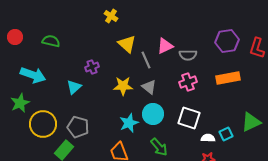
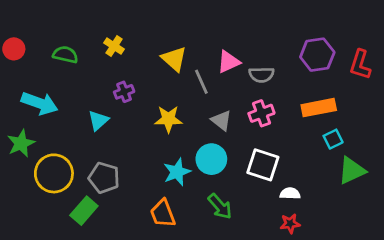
yellow cross: (111, 16) -> (114, 46), moved
gray triangle: (149, 87) -> (221, 120), moved
cyan square: (226, 134) -> (333, 139), moved

